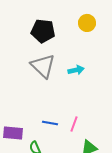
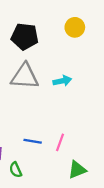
gray triangle: (43, 66) -> (25, 76), turned -40

